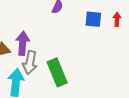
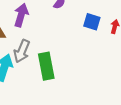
purple arrow: (23, 43) -> (21, 15), moved

